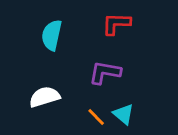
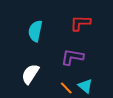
white semicircle: (45, 97) -> (30, 74), turned -40

